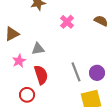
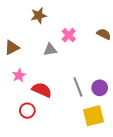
gray triangle: (38, 49) -> (50, 50), moved
red semicircle: (41, 75) -> (42, 90), turned -48

